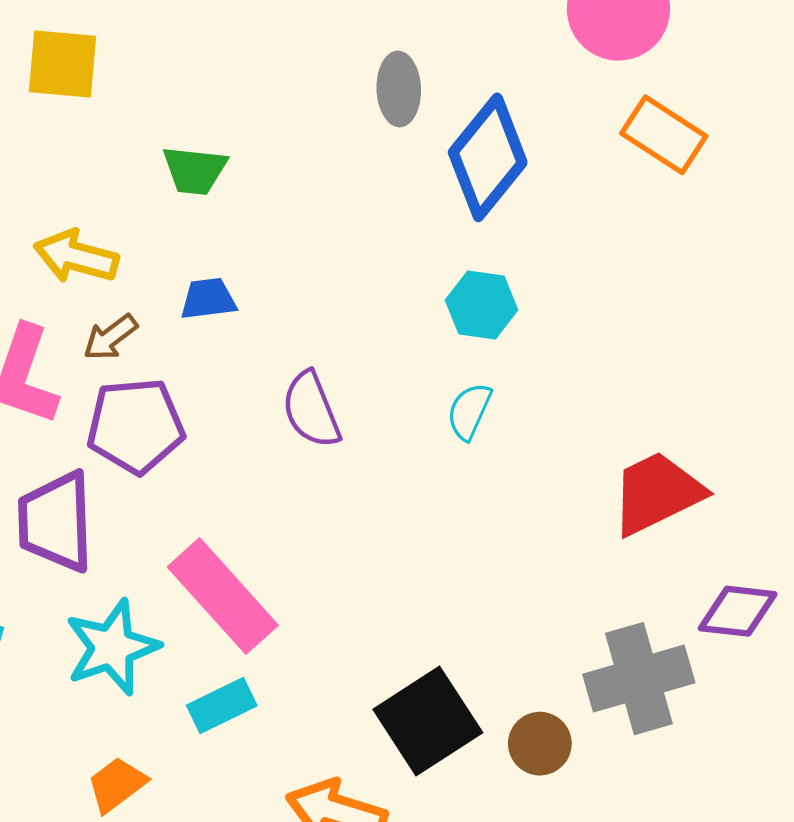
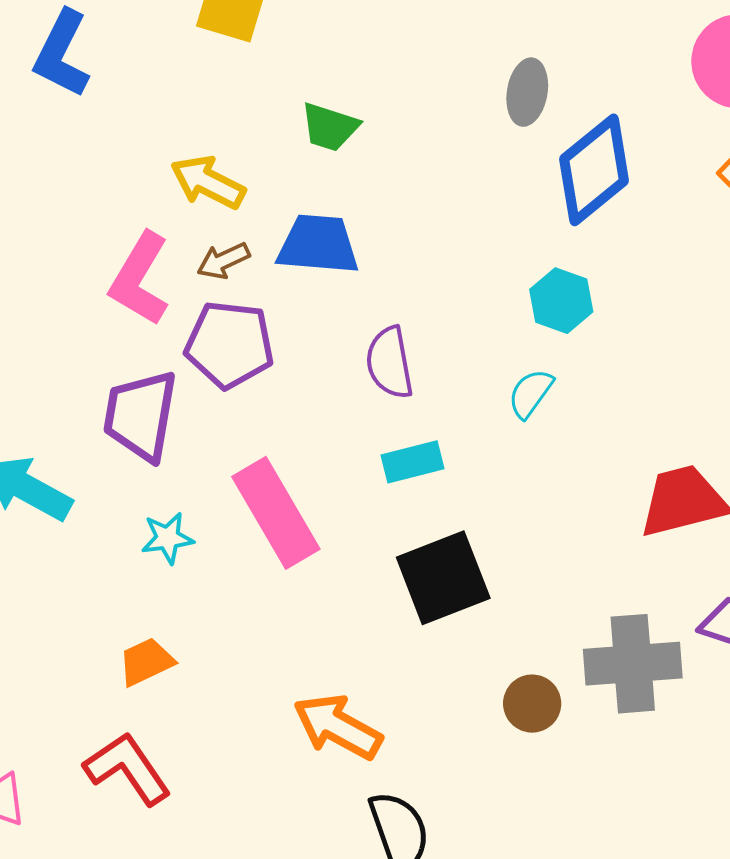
blue trapezoid: (208, 299) -> (318, 244), size x1.6
cyan star: (112, 647) -> (167, 538), size x0.6
cyan rectangle: (222, 705) -> (413, 462), moved
black square: (428, 721) -> (443, 578), moved

